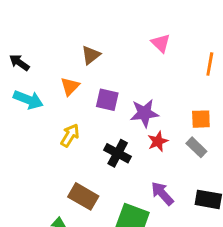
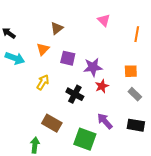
gray rectangle: (196, 147) -> (135, 94), moved

